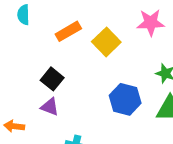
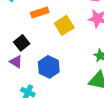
blue hexagon: (125, 99) -> (49, 67), moved

